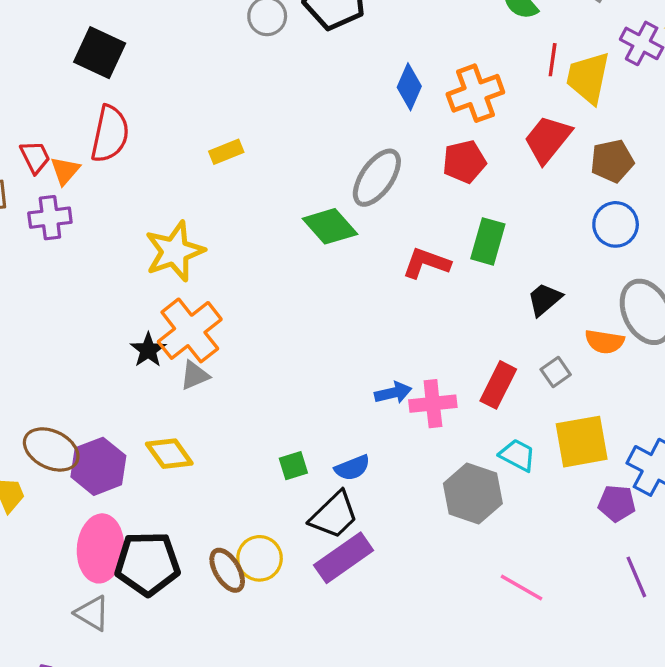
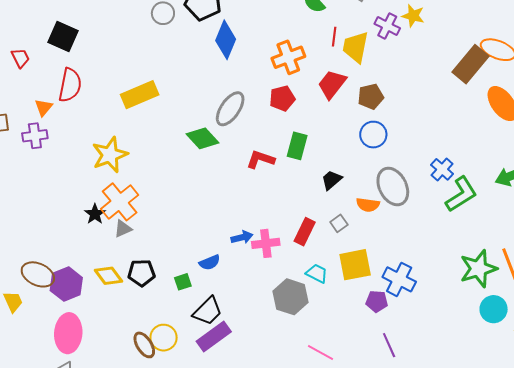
blue diamond: (409, 87) -> (226, 40), moved, size x1.4
yellow rectangle: (226, 152) -> (140, 95), size x1.8
red trapezoid: (35, 157) -> (20, 58), moved
blue semicircle: (352, 468) -> (210, 262), moved
black pentagon: (147, 564) -> (141, 273), moved, size x0.7

